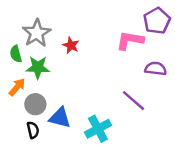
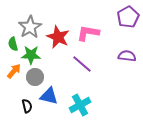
pink L-shape: (130, 40) -> (88, 33), moved
red star: (71, 45) -> (58, 37), size x1.6
purple line: (133, 101) -> (82, 64), moved
gray circle: (35, 104) -> (35, 77), moved

